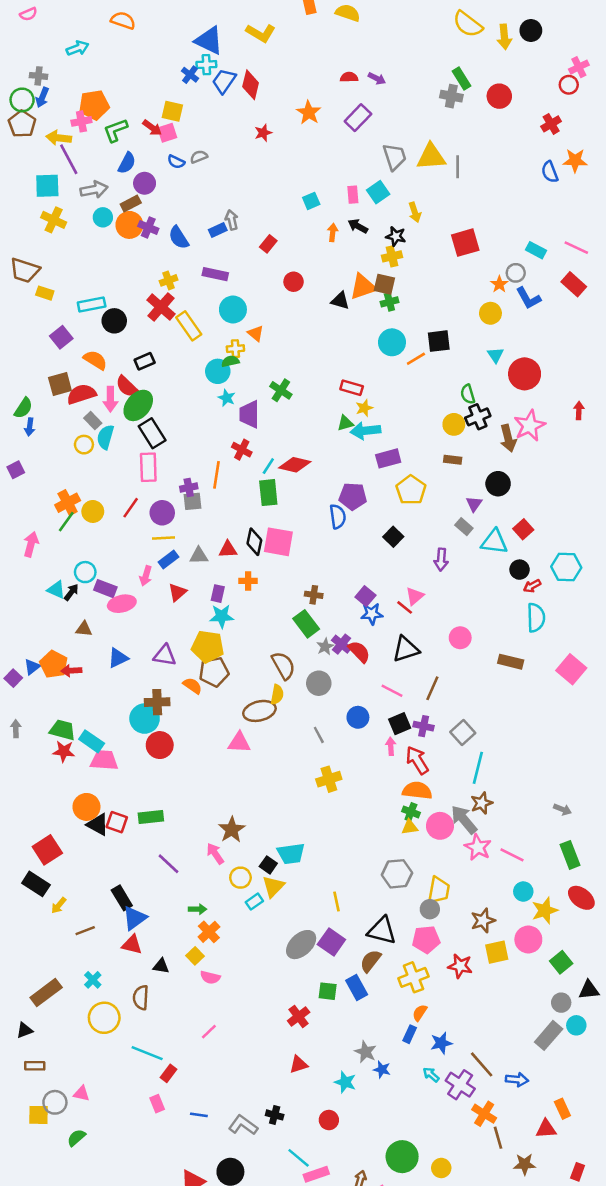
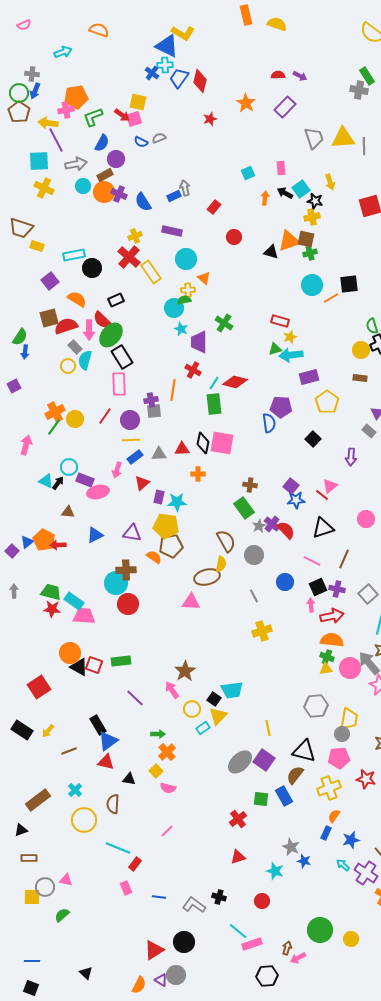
yellow L-shape: (261, 33) -> (183, 33), moved
cyan square: (378, 192) -> (301, 189), moved
purple rectangle: (218, 594) -> (159, 497), moved
red arrow: (417, 760) -> (332, 616), turned 110
black rectangle: (36, 884) -> (22, 730), moved

